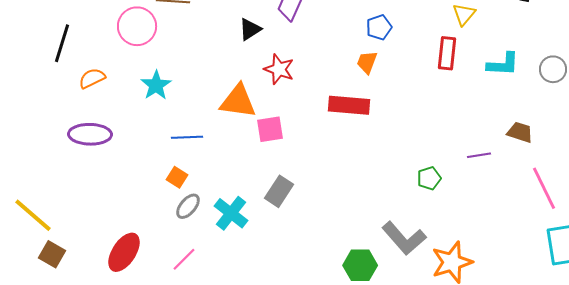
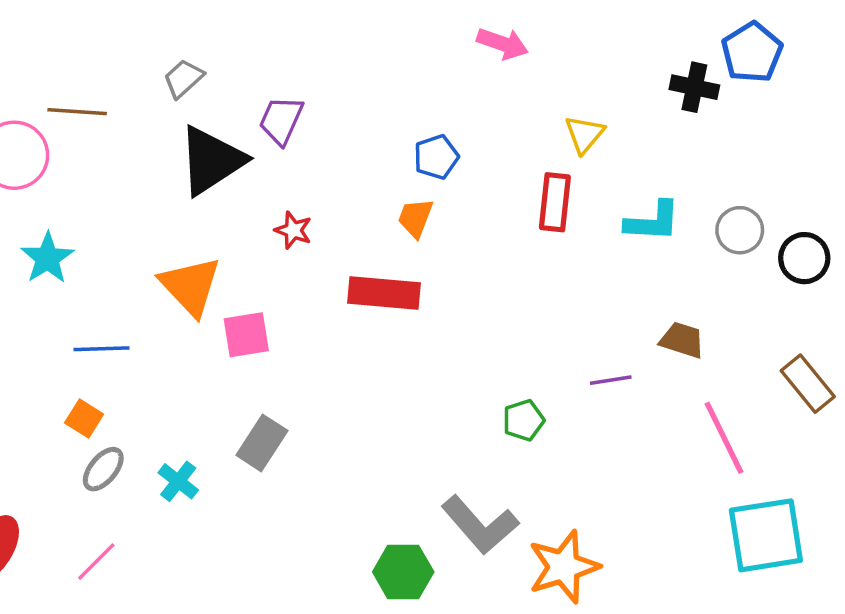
black triangle: (250, 29) -> (211, 160), size x1.8
red star: (279, 69) -> (293, 230), moved, size x0.7
orange triangle: (238, 101) -> (190, 286), turned 39
cyan cross: (231, 213) -> (178, 481), size x0.7

